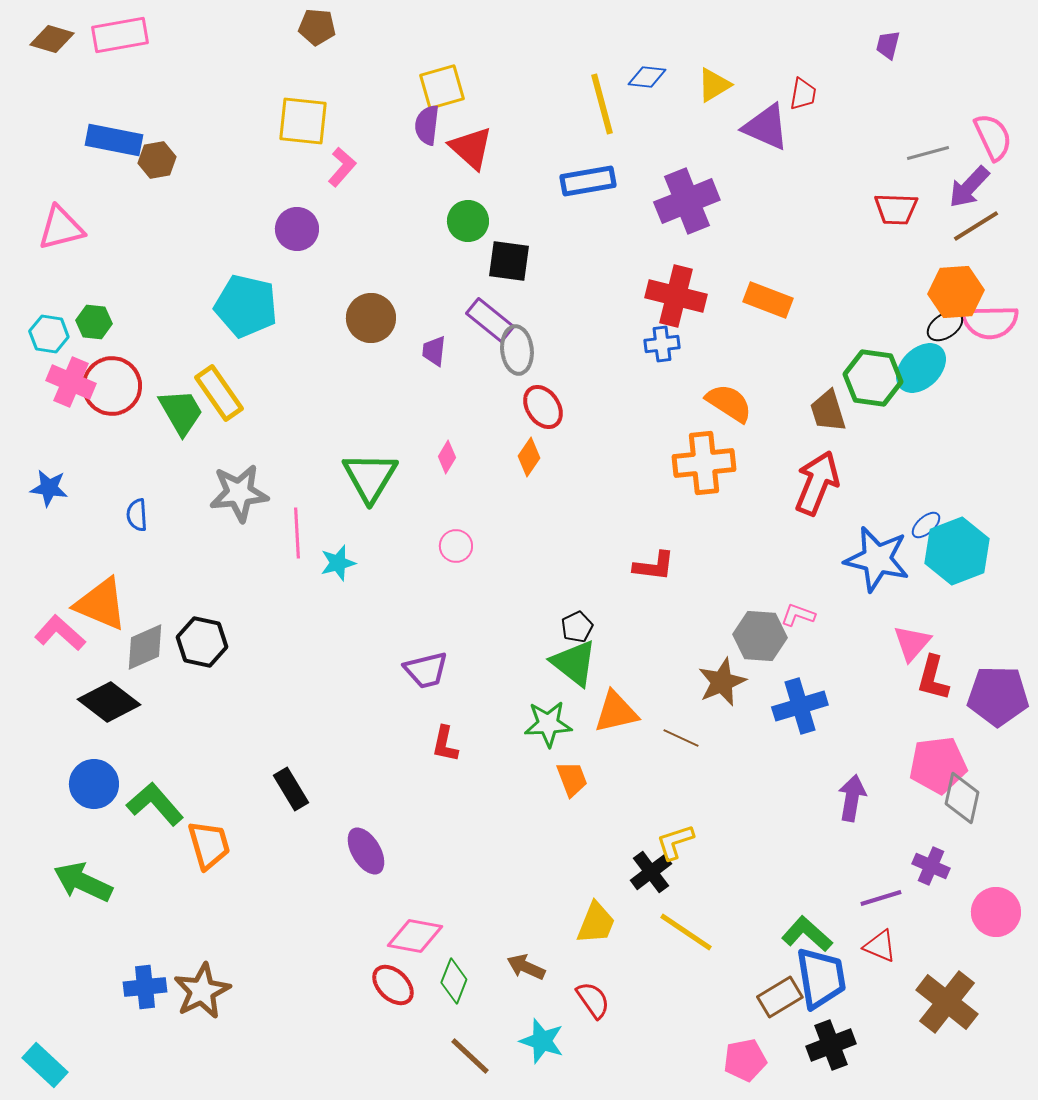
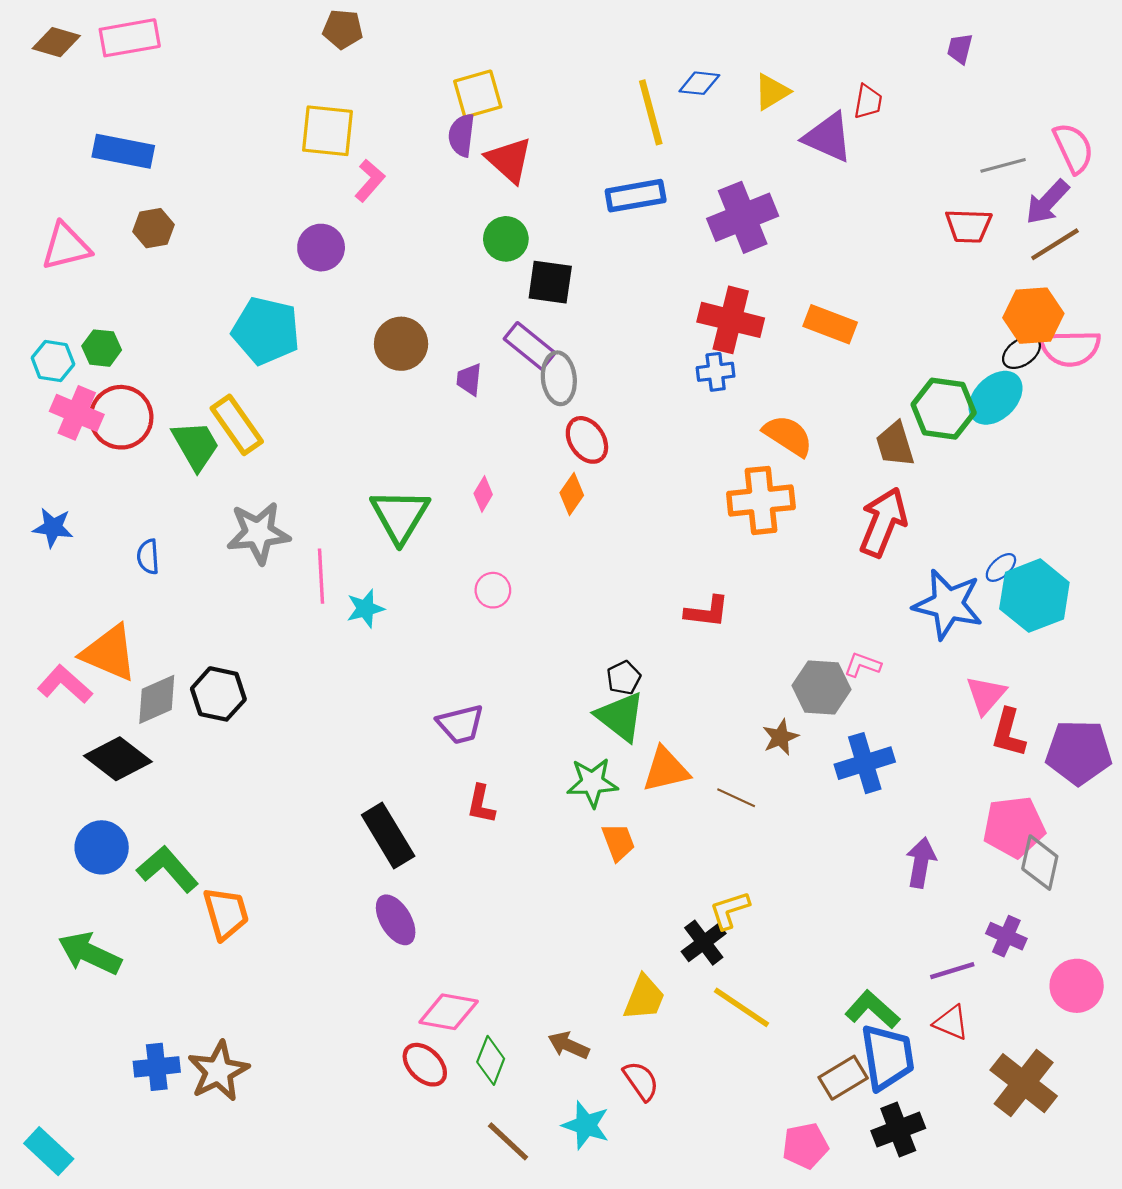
brown hexagon: (157, 160) -> (153, 228), moved
brown star: (722, 682) -> (780, 737), size x0.7
black rectangle: (291, 789) -> (388, 836), moved, size x1.4

